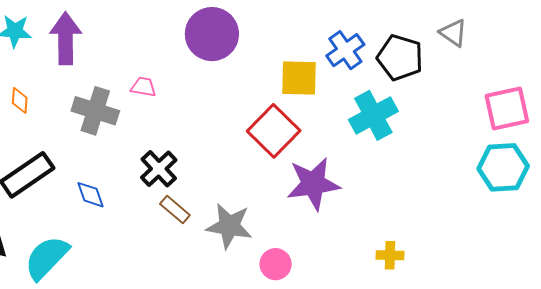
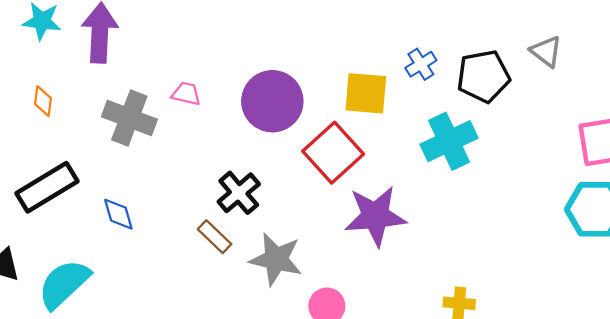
purple circle: (212, 34) -> (272, 101), moved
blue cross: (345, 50) -> (421, 64), size x0.7
black pentagon: (400, 58) -> (483, 76), turned -30
black cross: (159, 169) -> (239, 193), moved

